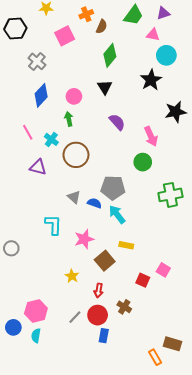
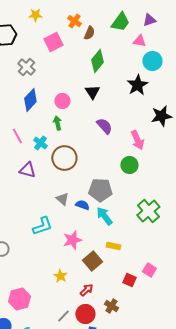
orange cross: (86, 14) -> (74, 21), turned -32
green cross: (170, 195) -> (148, 211), moved, turned -30
cyan L-shape: (53, 225) -> (42, 226), turned 70
red arrow: (99, 290) -> (86, 290), turned -144
pink hexagon: (36, 311) -> (19, 299), moved

